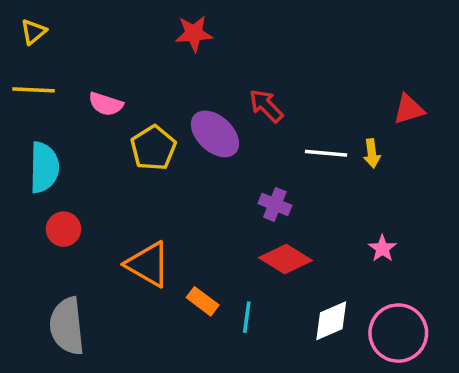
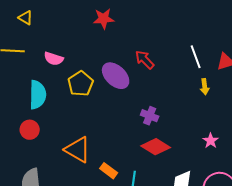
yellow triangle: (33, 32) -> (26, 18), moved, turned -49
white line: (326, 153) -> (196, 57), moved, turned 65
cyan semicircle: (44, 167) -> (38, 95), moved

